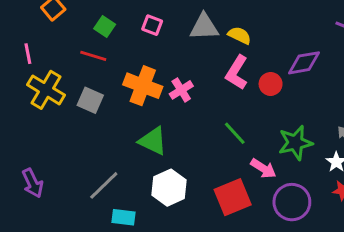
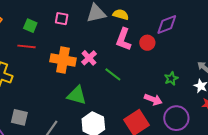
gray square: (90, 100) -> (19, 117), moved
green line: (235, 133) -> (113, 74), moved
green star: (295, 143) -> (171, 78), size x0.6

